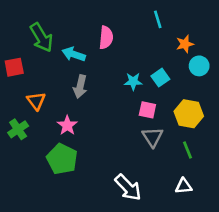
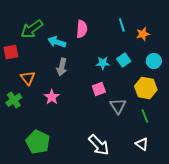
cyan line: (158, 19) -> (122, 25), moved
green arrow: (41, 37) -> (32, 29), turned 85
cyan circle: (199, 66) -> (154, 61), moved
pink square: (147, 110) -> (99, 89), moved, turned -32
green pentagon: (62, 159) -> (38, 142), moved
white triangle: (184, 186) -> (142, 144), turned 40

